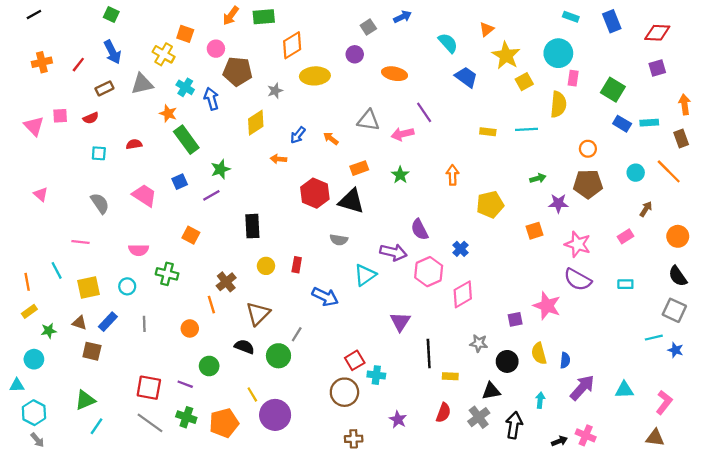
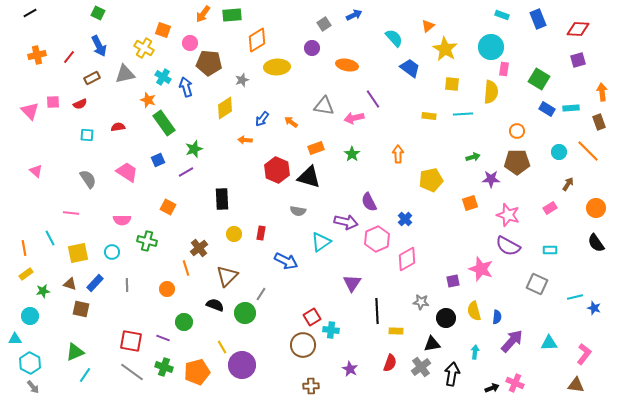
yellow square: (524, 82) -> (452, 84), moved, turned 35
gray square: (674, 310) -> (537, 284), moved

